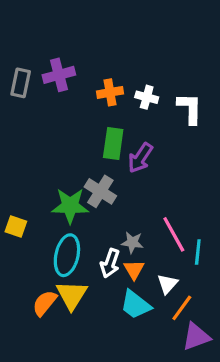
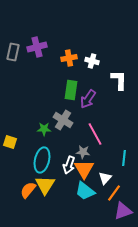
white L-shape: (190, 108) -> (119, 80), moved
green star: (70, 206) -> (44, 129), size x0.6
pink line: (174, 234) -> (95, 134), moved
orange triangle: (134, 270) -> (84, 169), size x1.5

